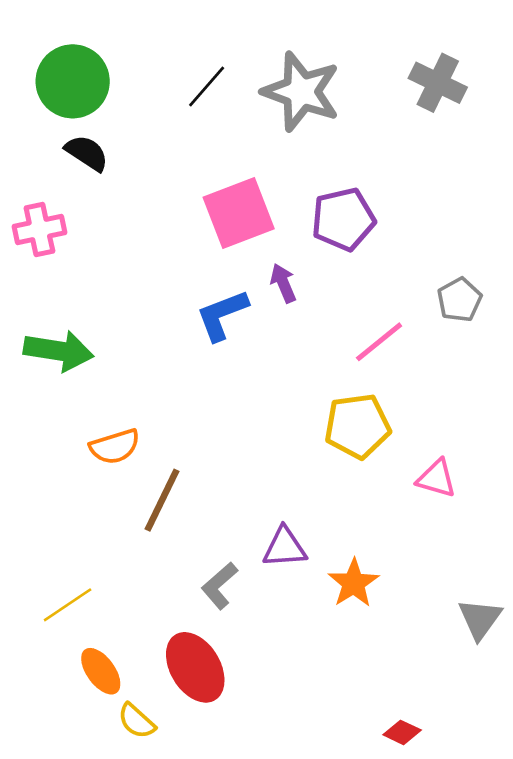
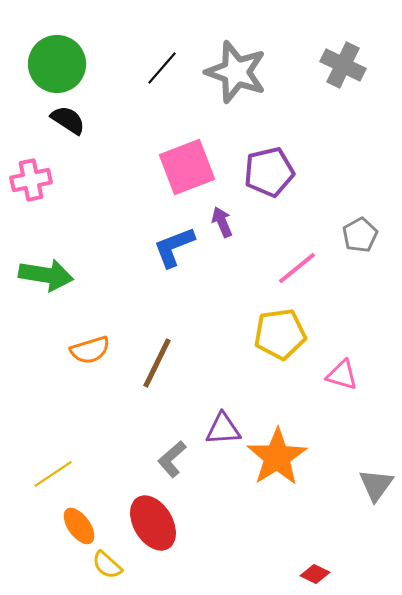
brown line: (162, 500) -> (157, 363), moved
orange star: (354, 583) -> (277, 457), size x1.5

